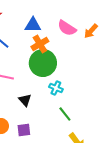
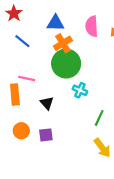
pink semicircle: (67, 28) -> (92, 26), turned 54
green line: (65, 114) -> (99, 118), moved, turned 63

